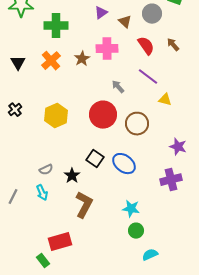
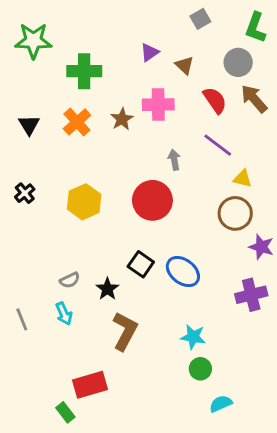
gray circle: (152, 14) -> (238, 62), moved
brown arrow: (173, 45) -> (254, 99), size x1.5
gray arrow: (118, 87) -> (174, 160), turned 32
brown circle: (137, 124) -> (235, 213), moved
gray line: (13, 197) -> (22, 319), turned -49

